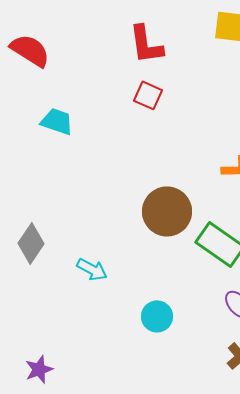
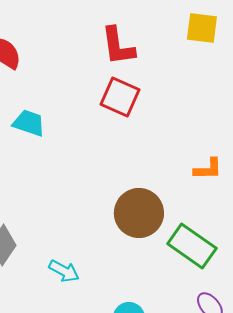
red square: (148, 95) -> (120, 97), size x1.4

